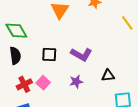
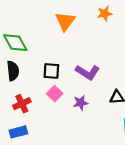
pink square: (43, 83) -> (55, 94), moved

